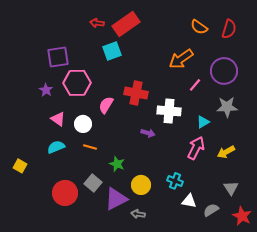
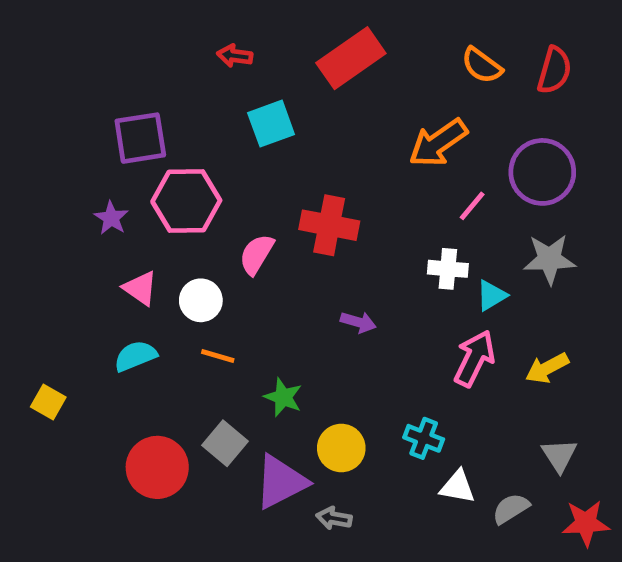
red rectangle: (126, 24) -> (351, 58), moved
white cross: (169, 111) -> (448, 269), moved, size x0.7
red star: (242, 216) -> (586, 523), turned -30

